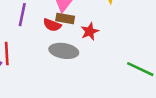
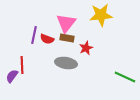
red semicircle: (52, 25) -> (47, 39), moved

